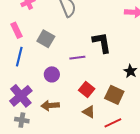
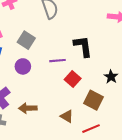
purple circle: (52, 74) -> (23, 66), moved
red square: (87, 89) -> (73, 79), moved

